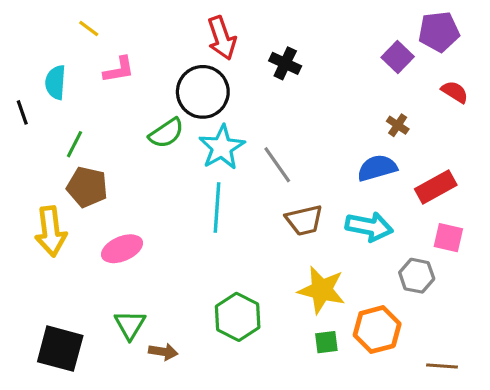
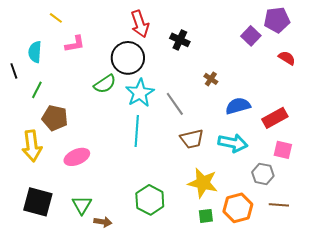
brown cross: (398, 125) -> (211, 79), moved
green line: (74, 144) -> (37, 90), moved
black square: (60, 349) -> (38, 202), moved
brown line: (442, 366) -> (279, 205), moved

